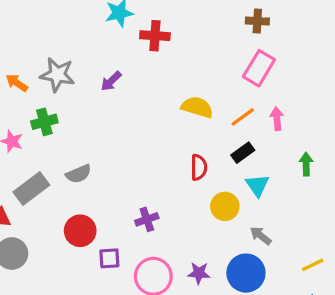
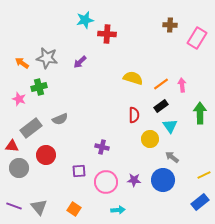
pink rectangle: (259, 68) -> (197, 38), moved
green arrow: (306, 164) -> (200, 113), size x1.5
purple cross: (147, 219) -> (102, 147), turned 32
red circle: (80, 231) -> (46, 155), moved

